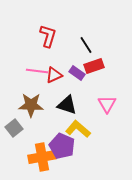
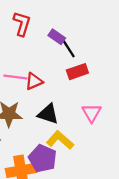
red L-shape: (48, 36) -> (22, 24), moved
purple rectangle: (77, 73) -> (57, 37), moved

